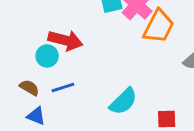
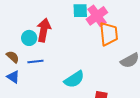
orange trapezoid: (159, 26) -> (109, 34), turned -45
red arrow: (65, 40) -> (44, 30), turned -105

